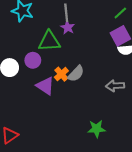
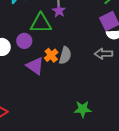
gray semicircle: (76, 74) -> (65, 55), turned -30
gray arrow: (115, 86) -> (103, 54), moved

